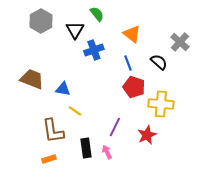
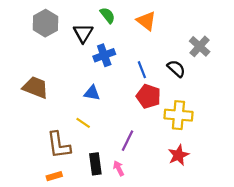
orange triangle: (132, 34) -> (146, 21), moved
blue triangle: (63, 89) -> (92, 93), moved
red star: (147, 135) -> (178, 155), moved

